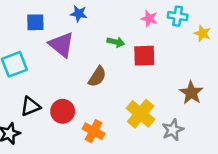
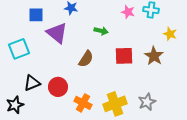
yellow star: (202, 33) -> (170, 34), moved
red square: (144, 56) -> (124, 56), moved
brown star: (191, 93) -> (154, 56), moved
yellow cross: (141, 114) -> (115, 104), moved, turned 30

